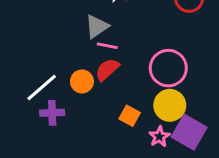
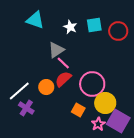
pink line: (107, 46) -> (63, 63), turned 32
pink circle: (168, 68) -> (92, 84), moved
purple cross: (52, 113) -> (26, 108), turned 35

